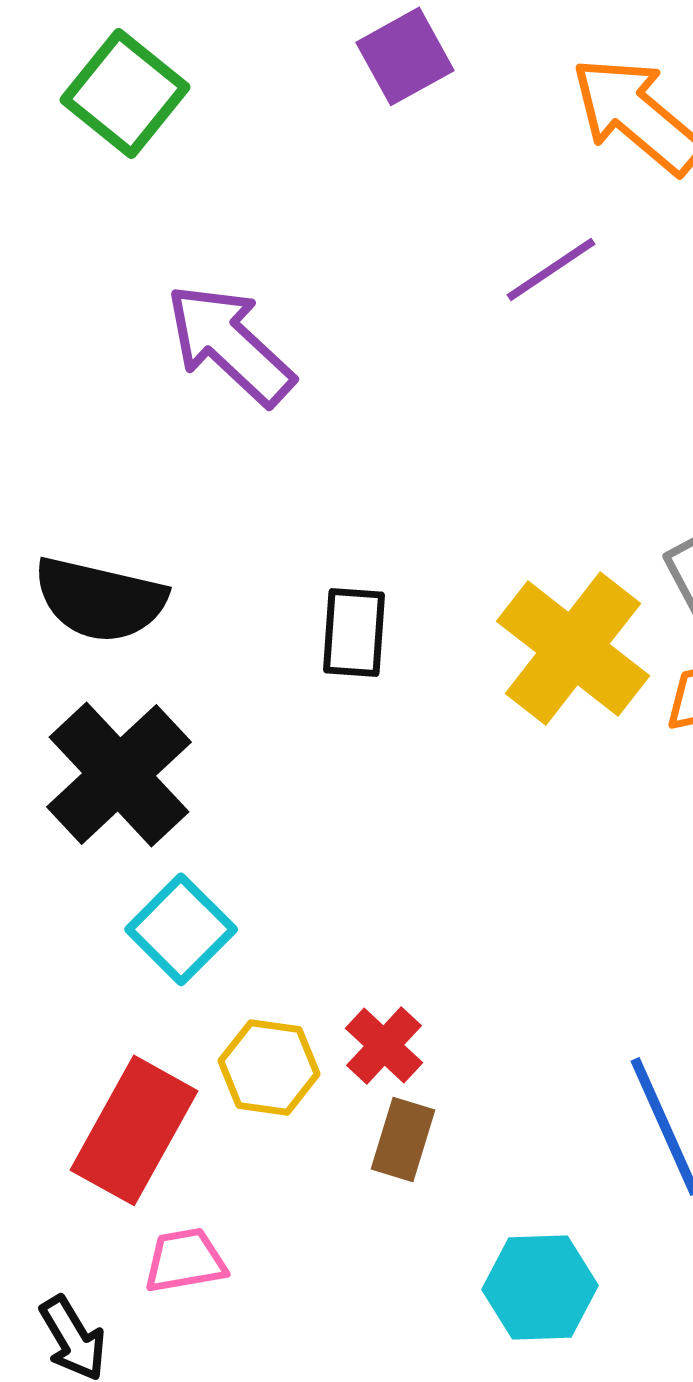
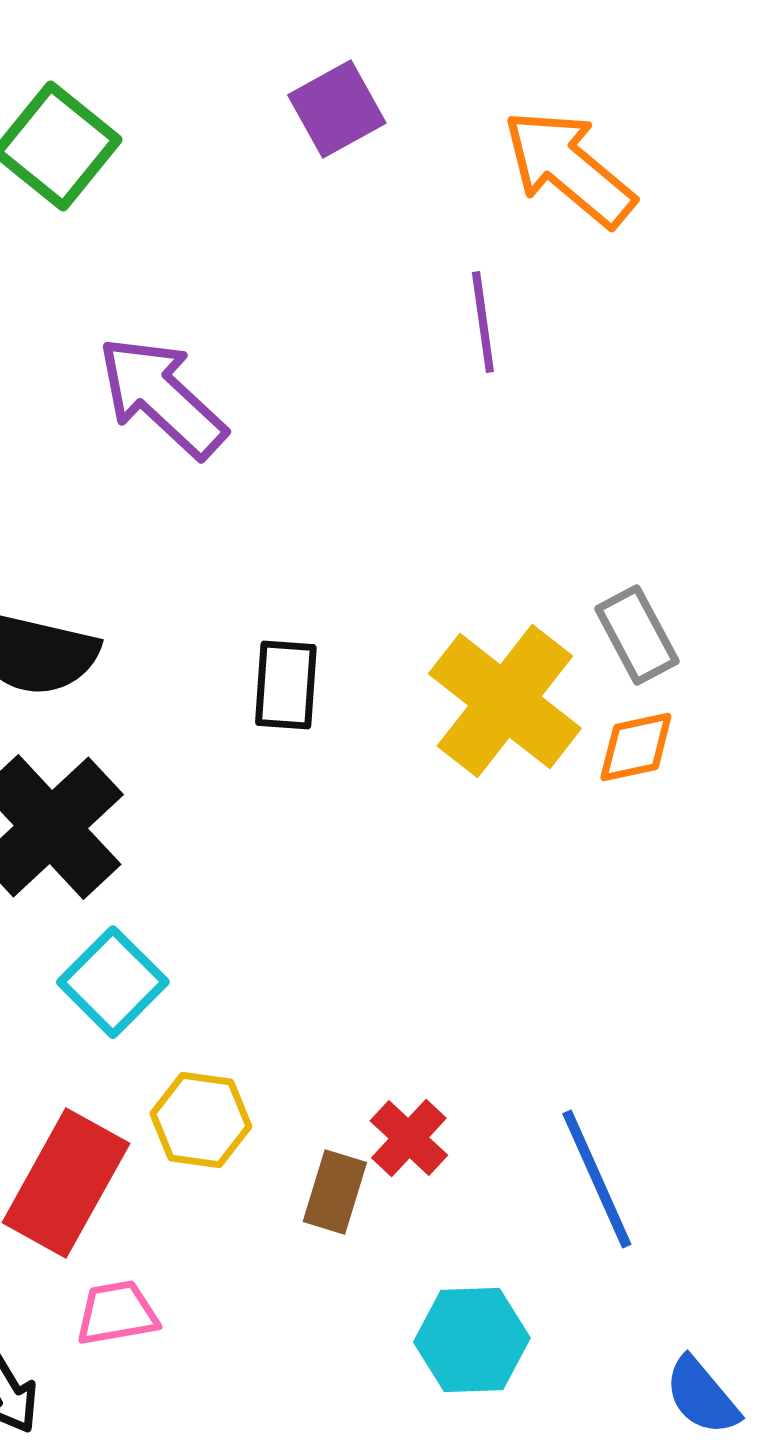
purple line: (551, 269) -> (483, 322), turned -64
red cross: (384, 1045) -> (409, 1138), moved

